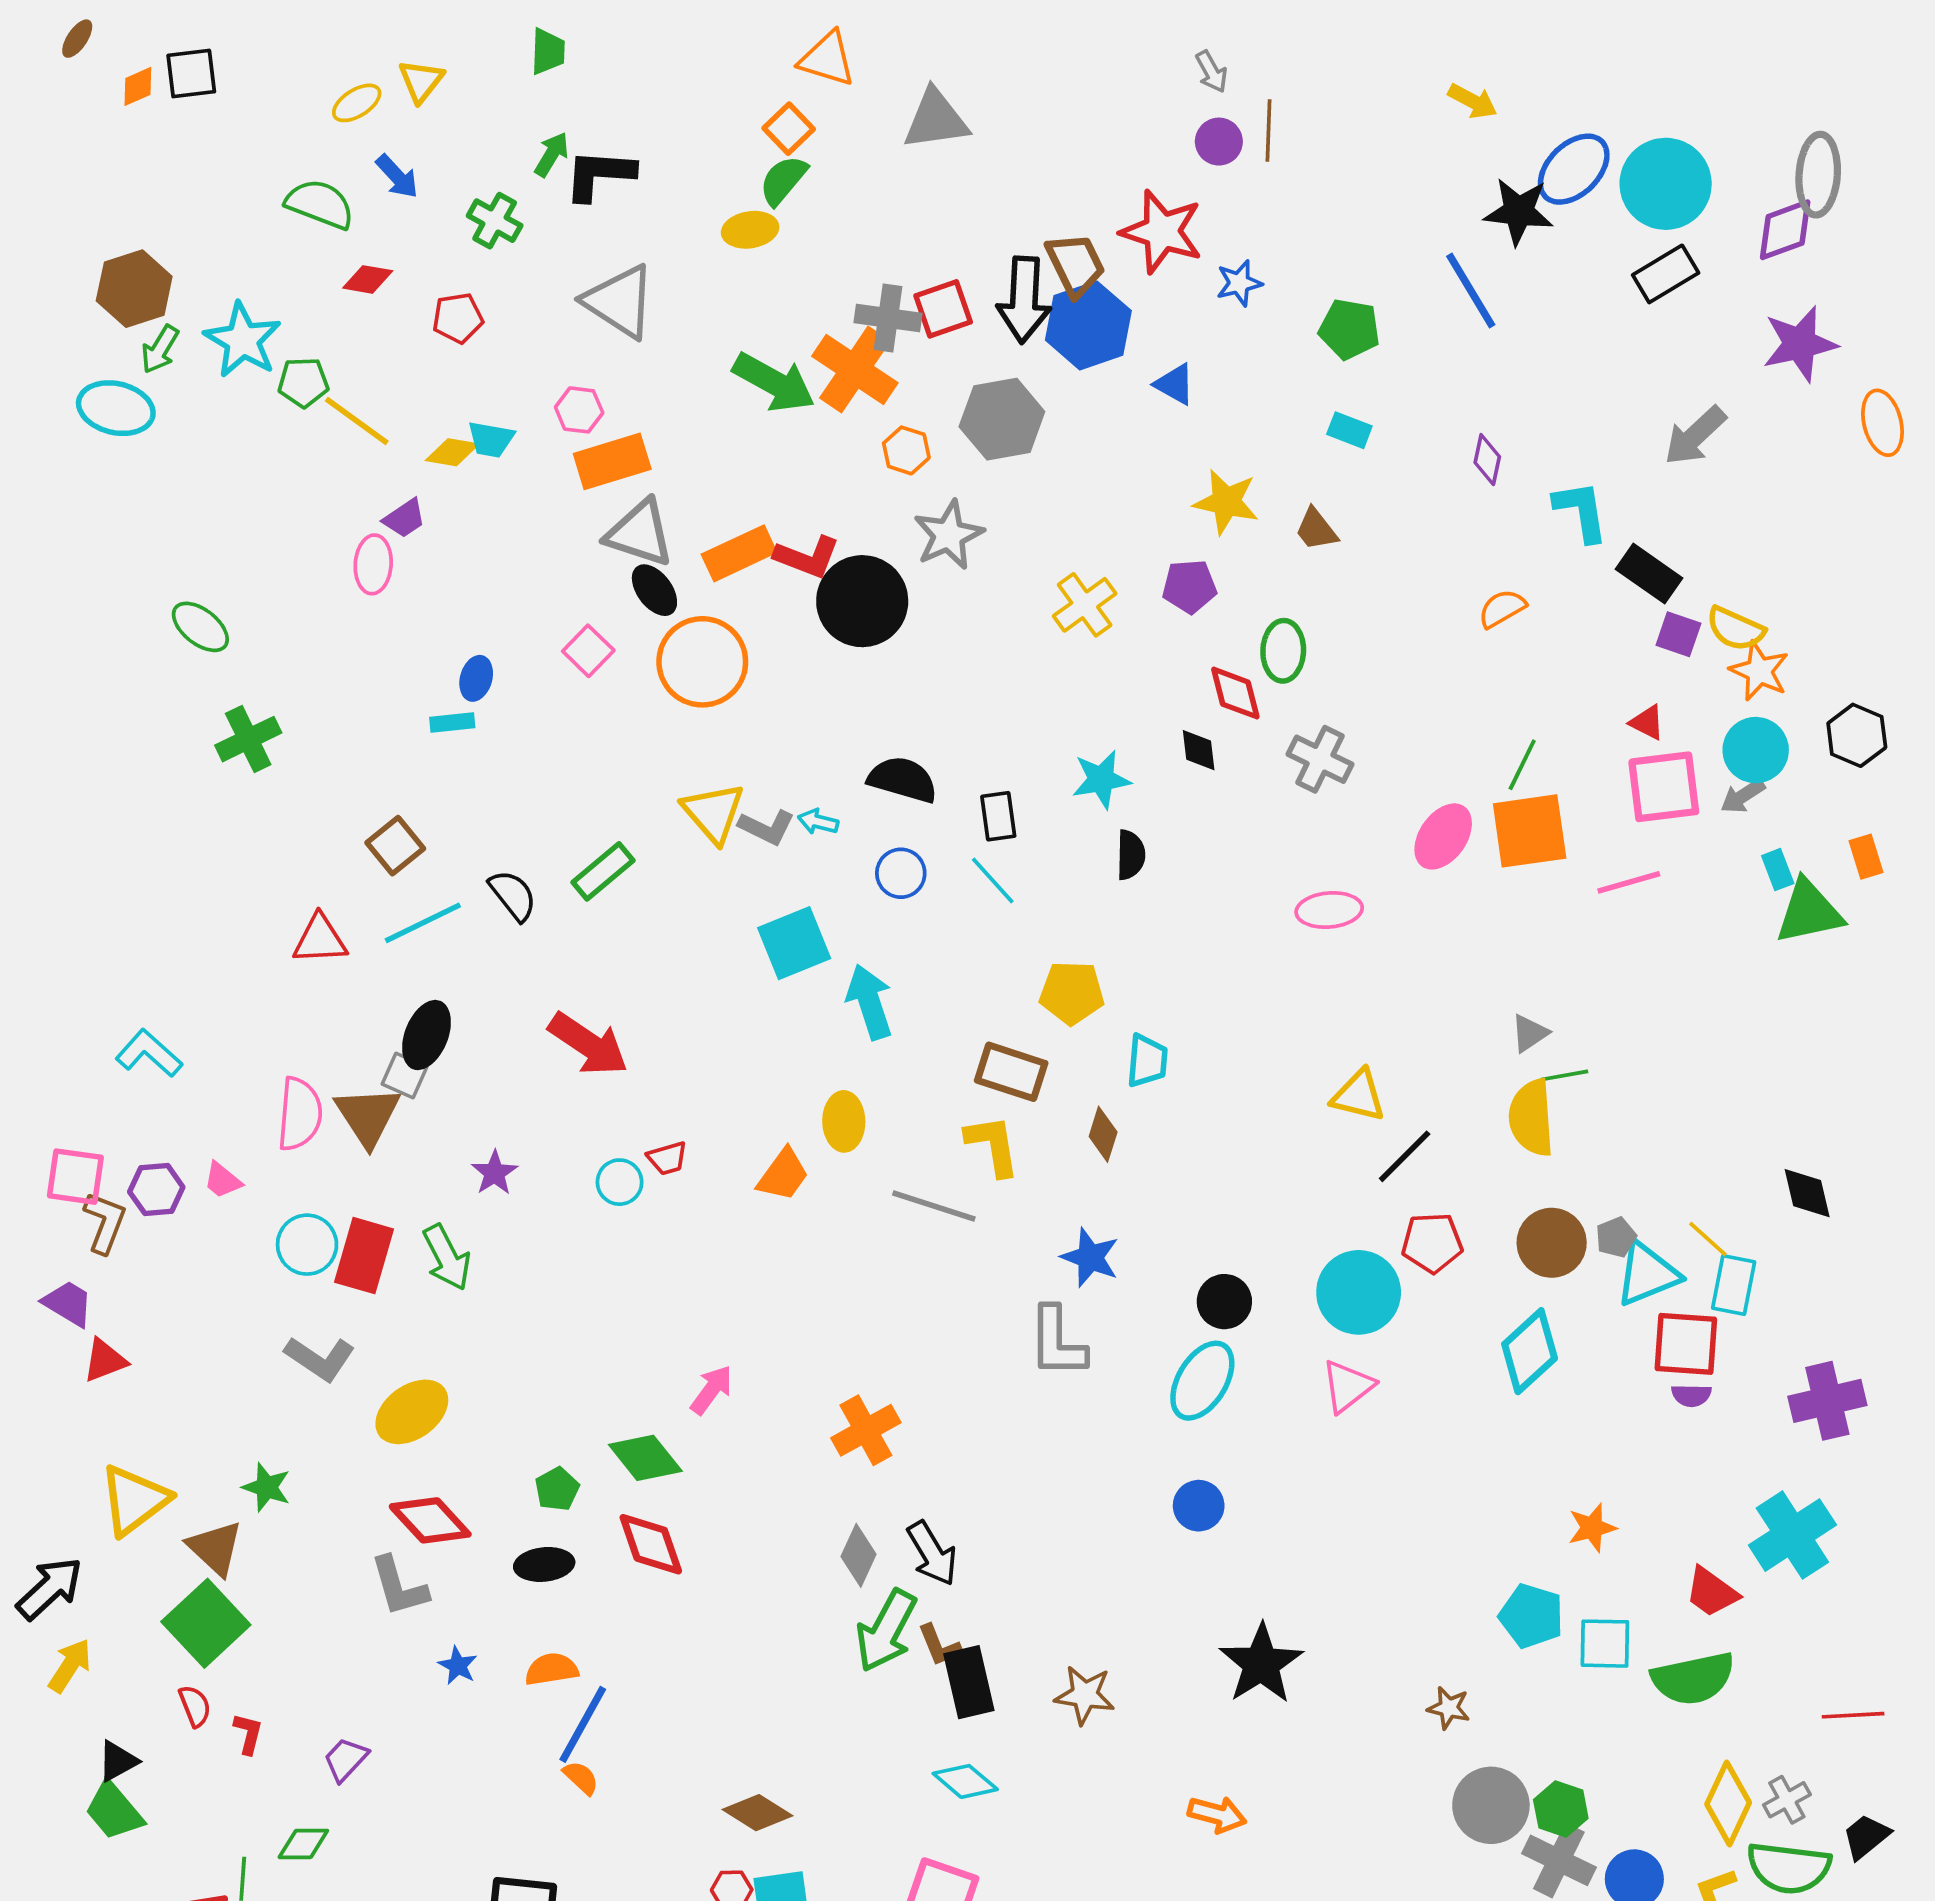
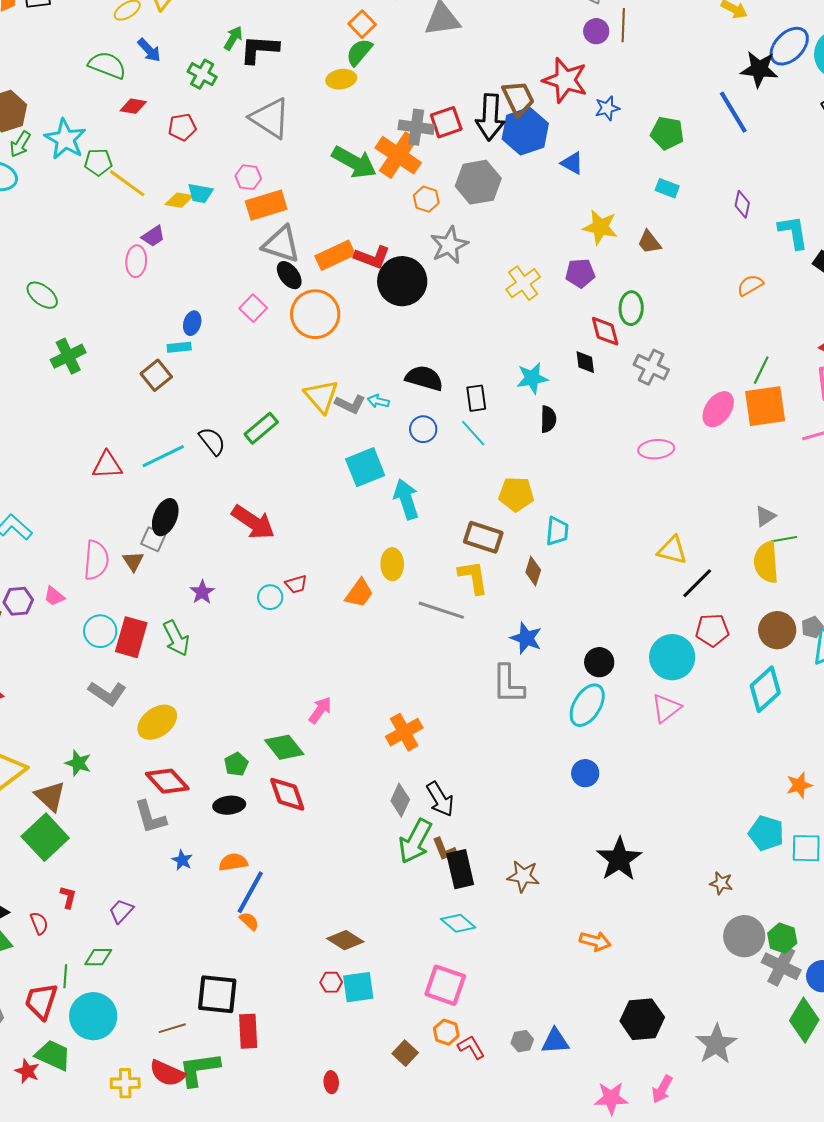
brown square: (395, 846) -> (156, 375), moved
brown triangle: (368, 1116) -> (133, 561), size x0.6
red semicircle: (195, 1706) -> (39, 923), moved

